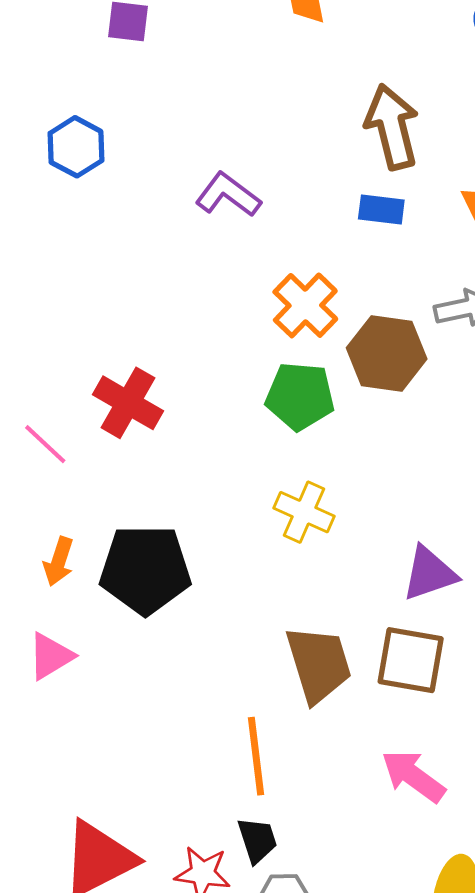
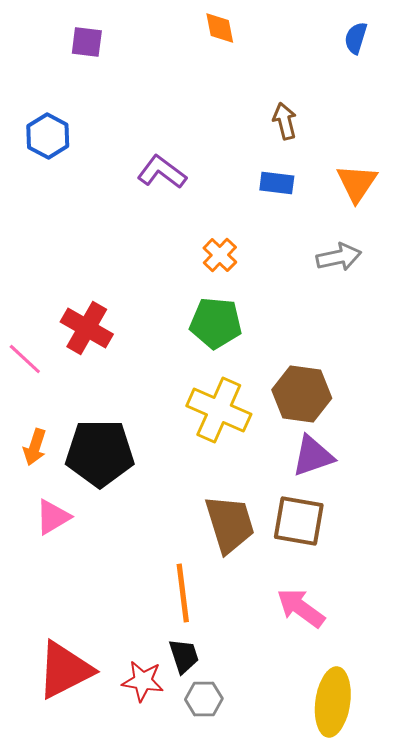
brown arrow: (392, 127) -> (285, 121), size x0.6
orange cross: (305, 305) -> (220, 255), size x0.7
brown hexagon: (387, 353) -> (302, 394), moved
yellow cross: (304, 512) -> (219, 410), size x1.4
pink triangle: (51, 656) -> (53, 517), moved

